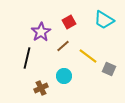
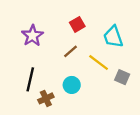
cyan trapezoid: (104, 20) -> (113, 37), moved, turned 40
purple star: (41, 32) -> (32, 36), moved
black line: (27, 58) -> (30, 79), moved

